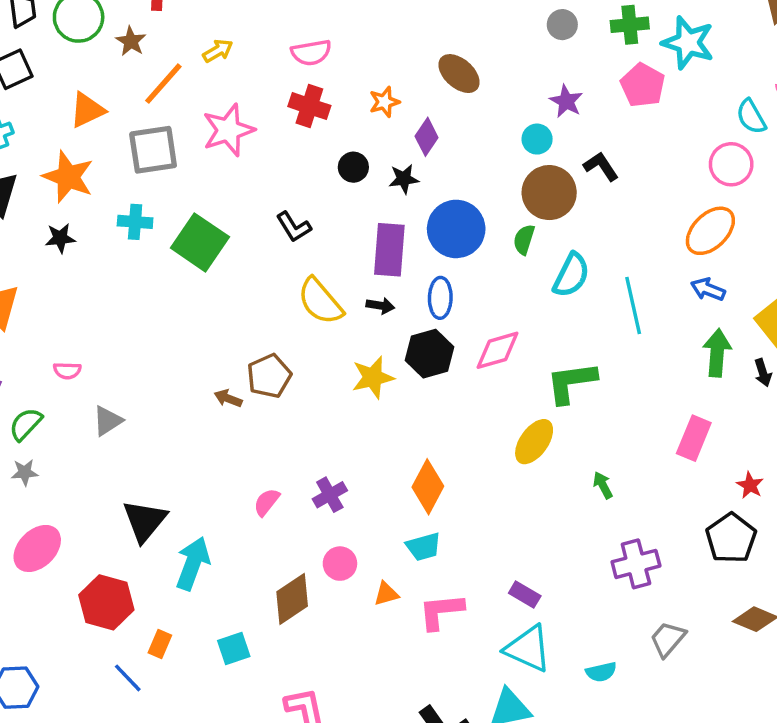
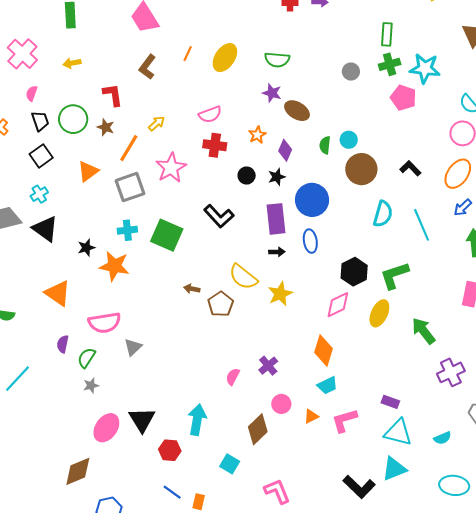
purple star: (566, 101) -> (272, 93), moved
black L-shape: (601, 166) -> (410, 168), moved
orange star: (68, 177) -> (114, 266), moved
black L-shape: (294, 227) -> (219, 216), size x1.4
green semicircle: (524, 239) -> (325, 145), moved
blue arrow: (708, 289) -> (463, 207), turned -54
yellow semicircle: (320, 301) -> (243, 277), moved
pink diamond: (497, 350) -> (338, 305), moved
black hexagon: (430, 354) -> (354, 272), moved
pink semicircle: (67, 371) -> (105, 323), size x2.0
brown arrow: (228, 398) -> (192, 289), moved
green arrow: (603, 485) -> (423, 331), size x1.8
black triangle: (145, 521) -> (142, 420), moved
red hexagon: (106, 602) -> (170, 450), moved, size x0.7
orange rectangle: (160, 644) -> (199, 502), moved
cyan square: (234, 648) -> (230, 464), turned -30

